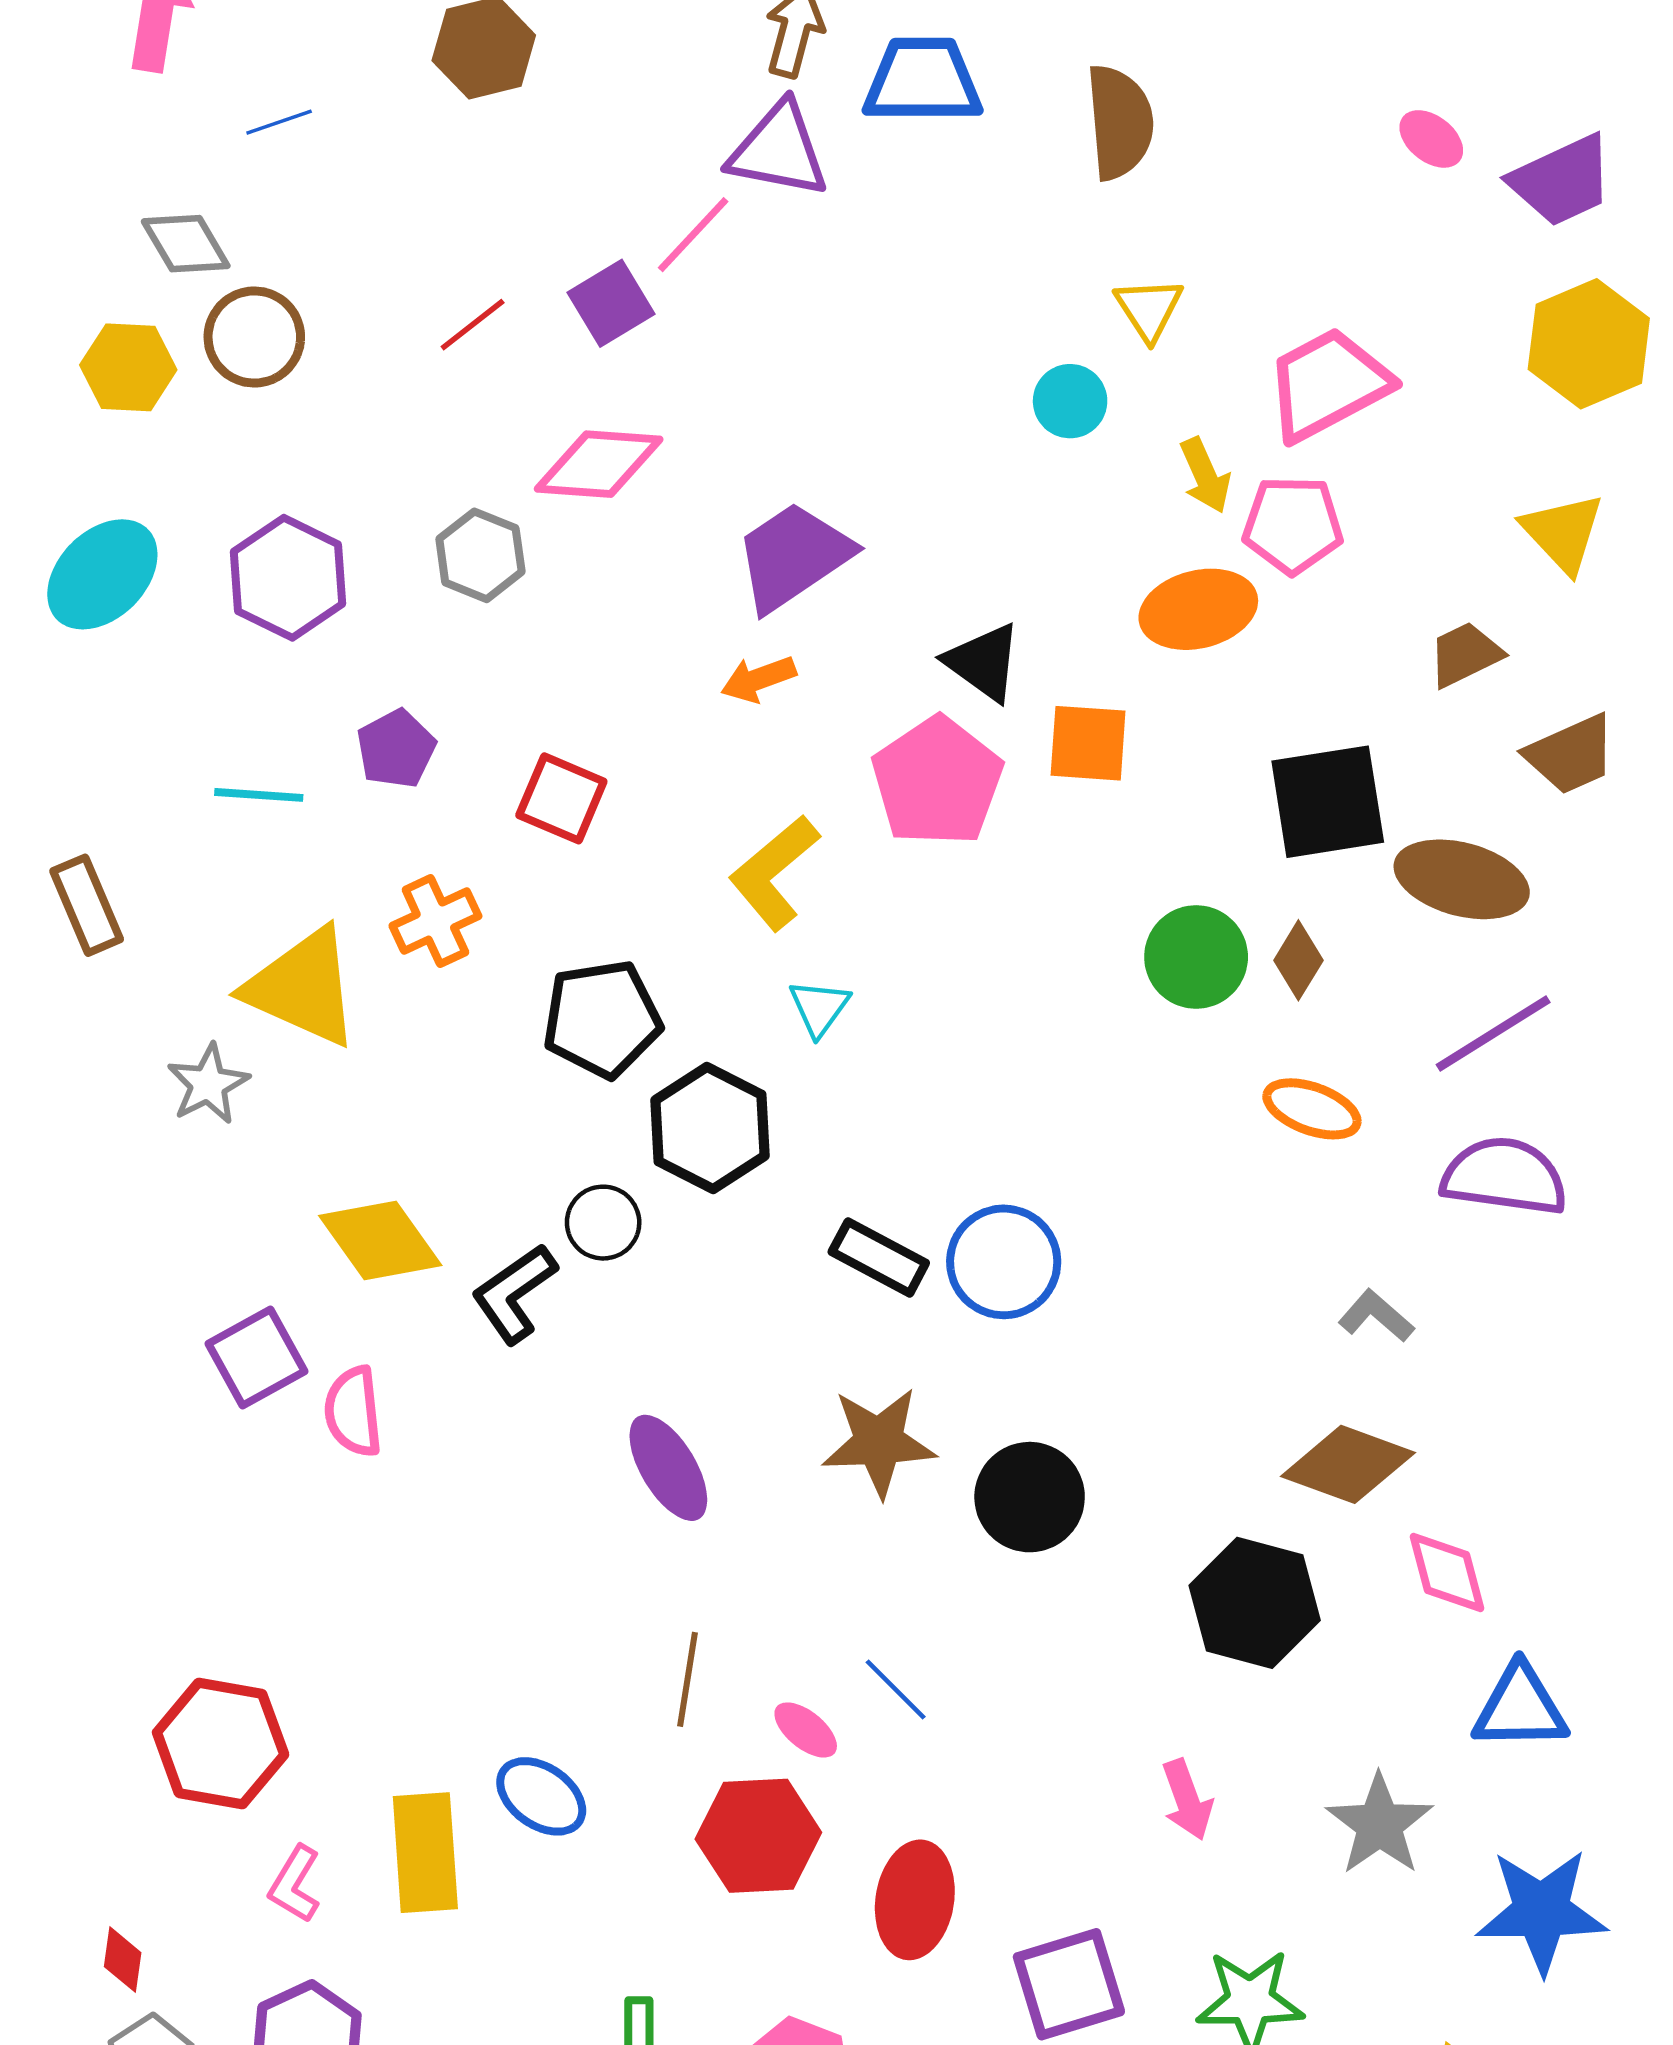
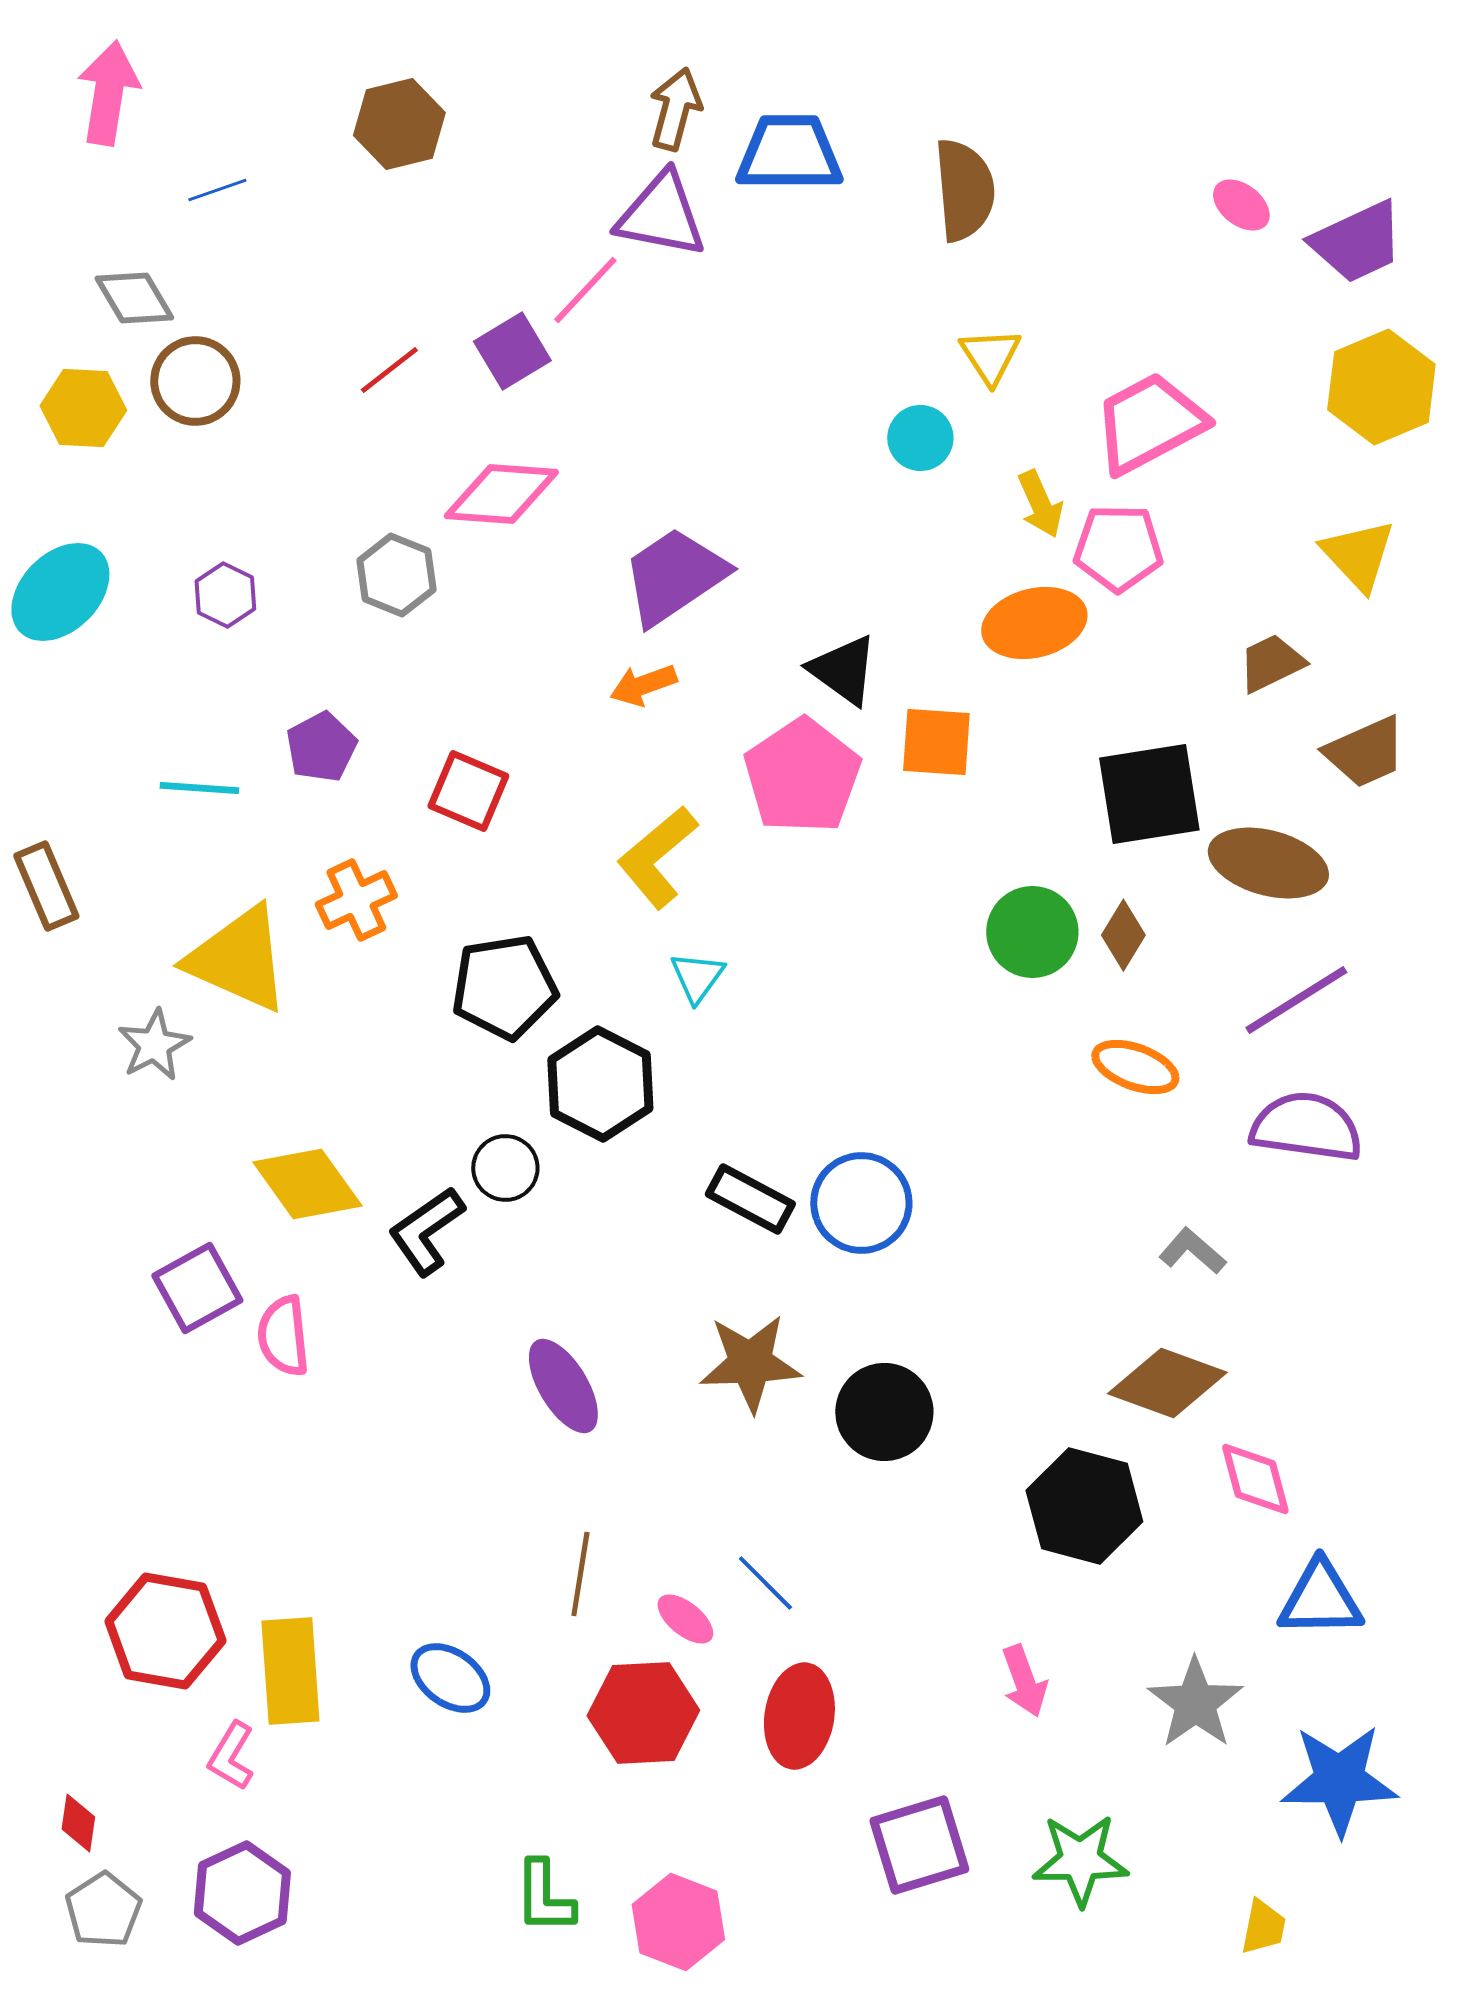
purple hexagon: (288, 578) -> (225, 595), size x0.6
yellow rectangle: (425, 1853) -> (290, 1671), moved
red ellipse: (915, 1900) -> (799, 1716), moved

